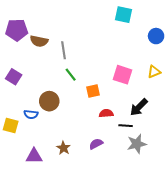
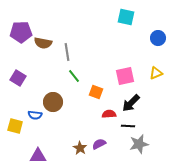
pink square: (122, 75) -> (125, 76), turned -30
orange square: (93, 91) -> (96, 92), turned 32
black arrow: (139, 107) -> (131, 103), moved
brown star: (63, 148) -> (80, 148), moved

